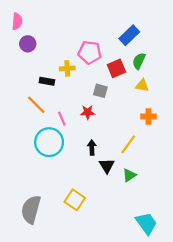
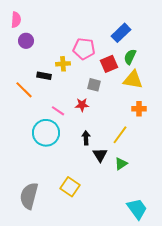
yellow triangle: (142, 85) -> (133, 80), size x1.5
orange line: (36, 105) -> (24, 90), moved
pink line: (62, 119) -> (58, 111), turned -32

